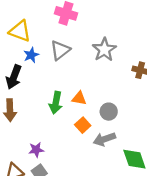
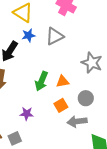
gray star: (104, 50) -> (92, 63), moved, turned -30
orange triangle: (79, 98) -> (63, 81), turned -32
purple star: (36, 150) -> (27, 114), moved

